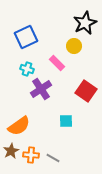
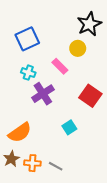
cyan square: (66, 121) -> (69, 127), turned -32

